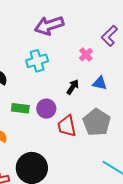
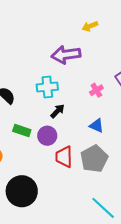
blue triangle: (100, 83) -> (97, 126), moved
black arrow: (73, 87) -> (57, 111), moved

